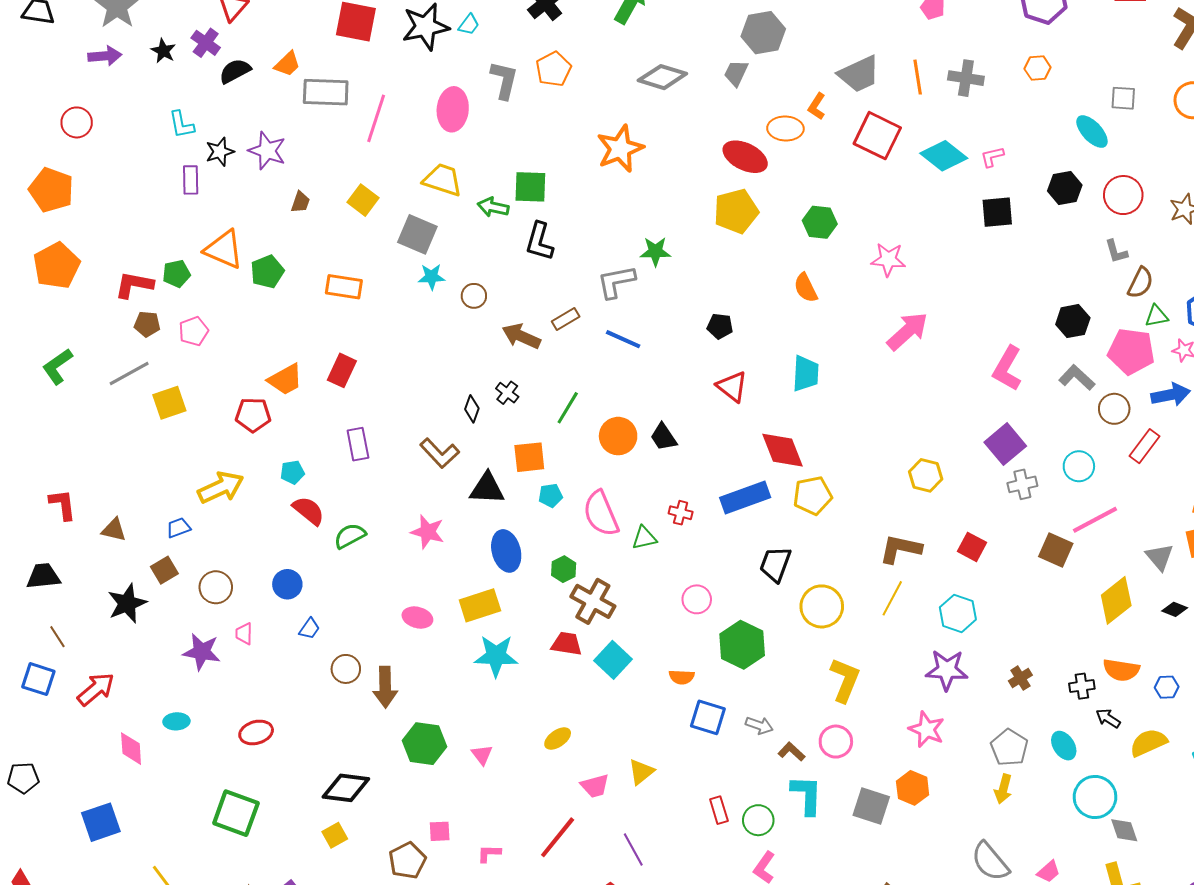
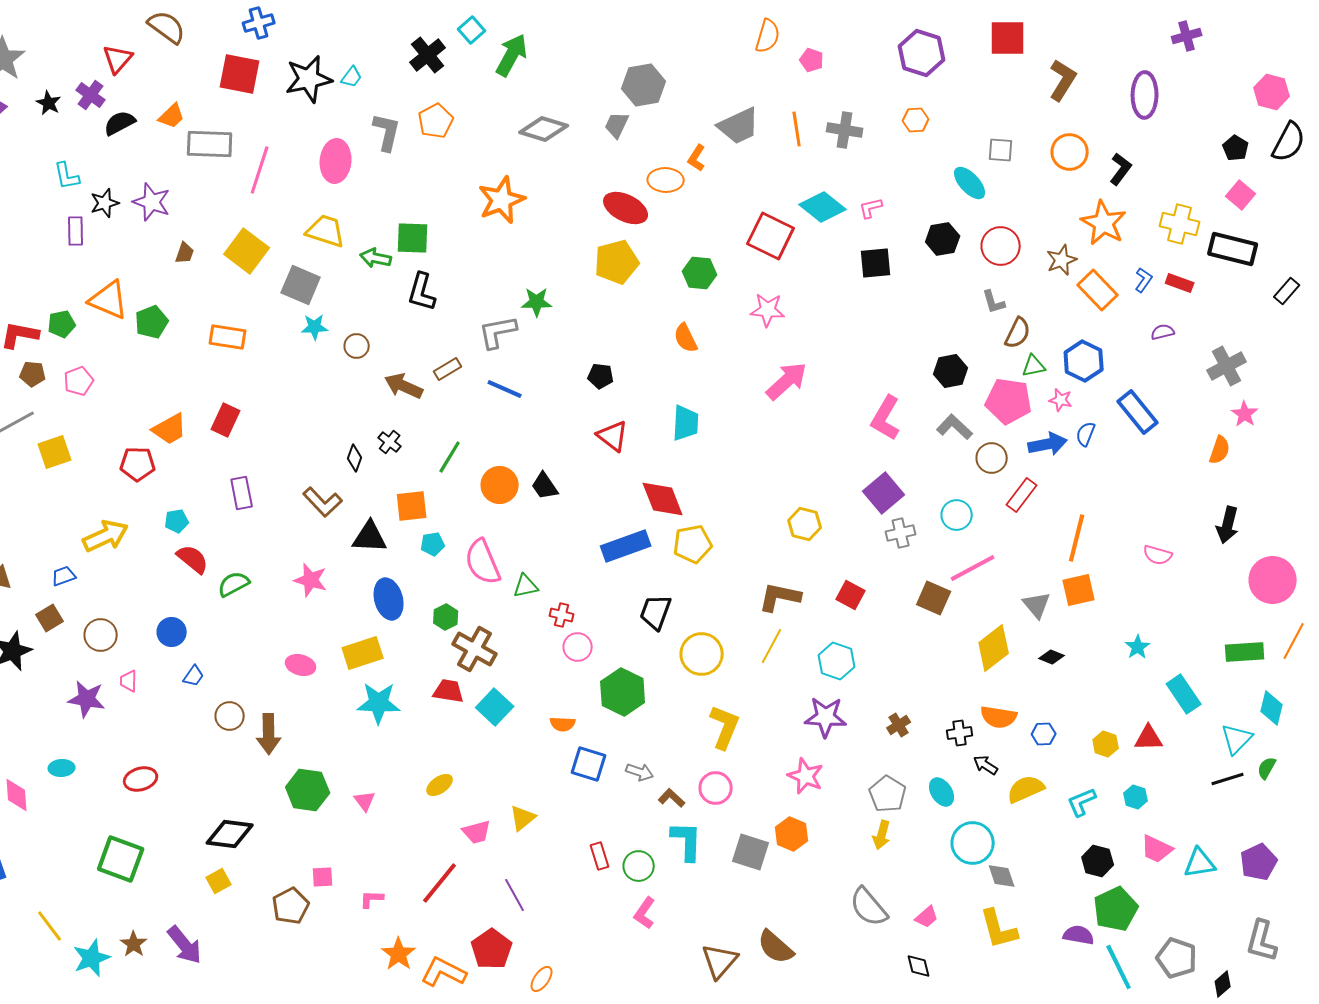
red square: (877, 136) -> (771, 236), moved
yellow square: (363, 200) -> (247, 251), size x1.4
red cross: (681, 513) -> (562, 615), moved

